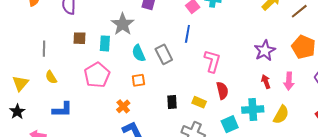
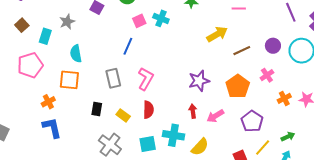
gray star: (123, 24) -> (67, 22), size x0.7
brown square: (79, 38) -> (22, 25), turned 32
gray rectangle: (164, 54) -> (113, 78), moved
orange square: (138, 80) -> (69, 80), size x1.5
pink arrow: (289, 81) -> (215, 116), turned 42

